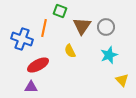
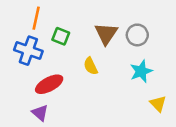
green square: (60, 11) -> (61, 36), moved
orange line: (44, 28) -> (36, 18), moved
purple triangle: (31, 87) -> (40, 113), turned 40

